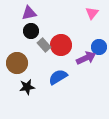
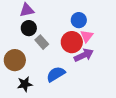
pink triangle: (92, 13) -> (87, 36), moved
red circle: (61, 45) -> (72, 42), moved
blue circle: (99, 47) -> (79, 20), moved

